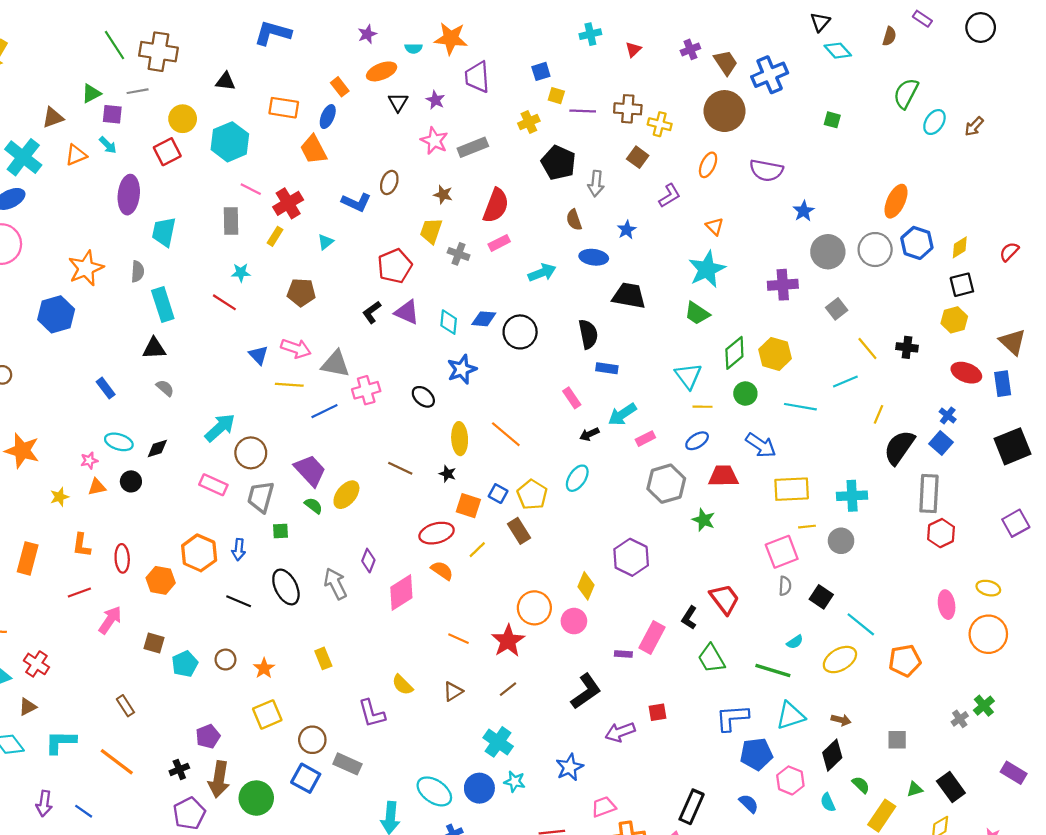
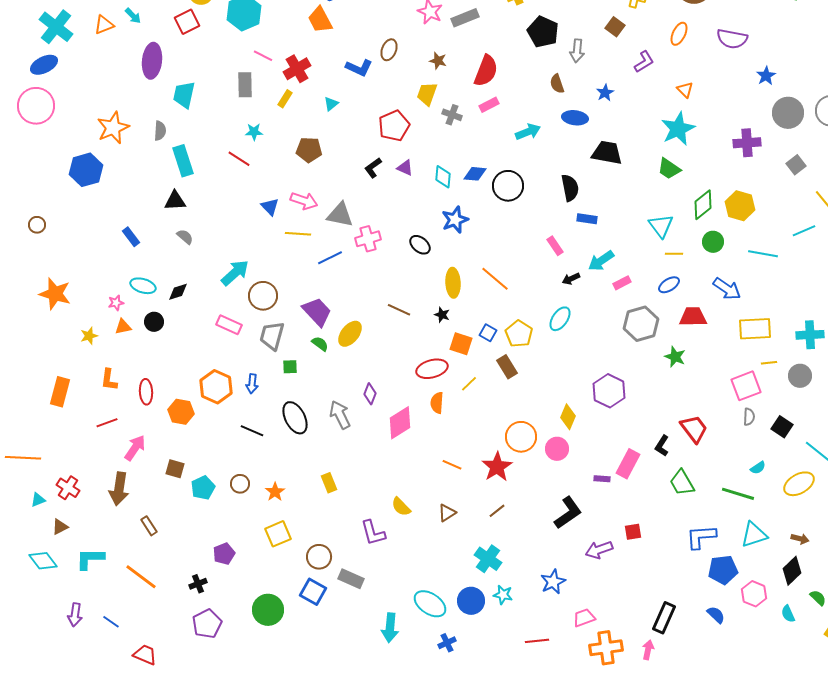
purple triangle: (407, 312) -> (405, 168), size x0.7
orange semicircle: (442, 570) -> (437, 403), turned -120
brown arrow: (219, 779) -> (119, 489), moved

